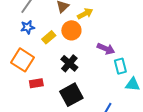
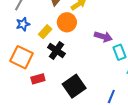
black cross: (69, 63) -> (56, 51), moved

